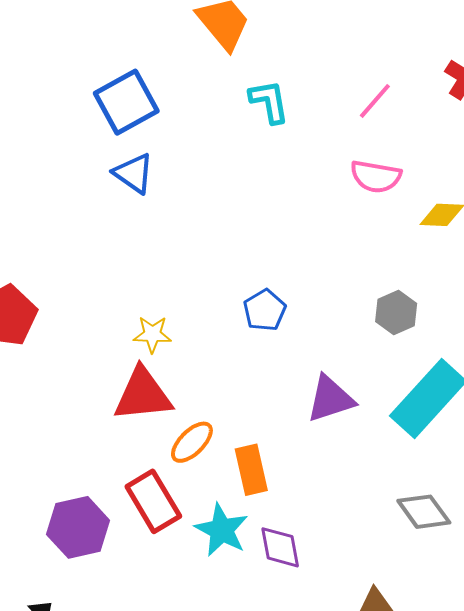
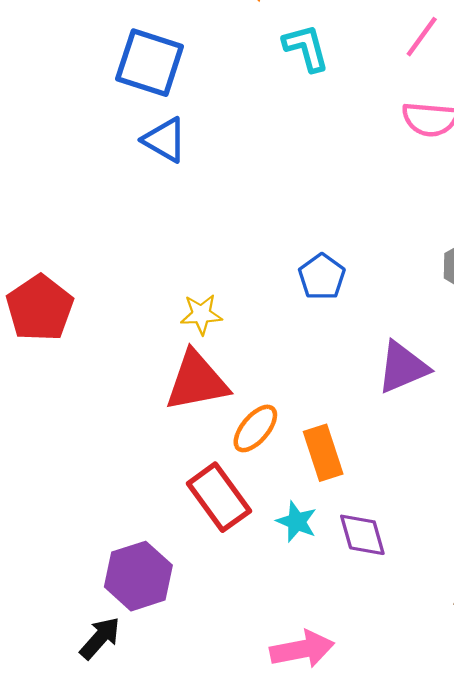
blue square: (126, 102) -> (150, 63), turned -38
purple hexagon: (78, 527) -> (138, 576), moved
cyan star: (222, 530) -> (297, 522), size x0.7

